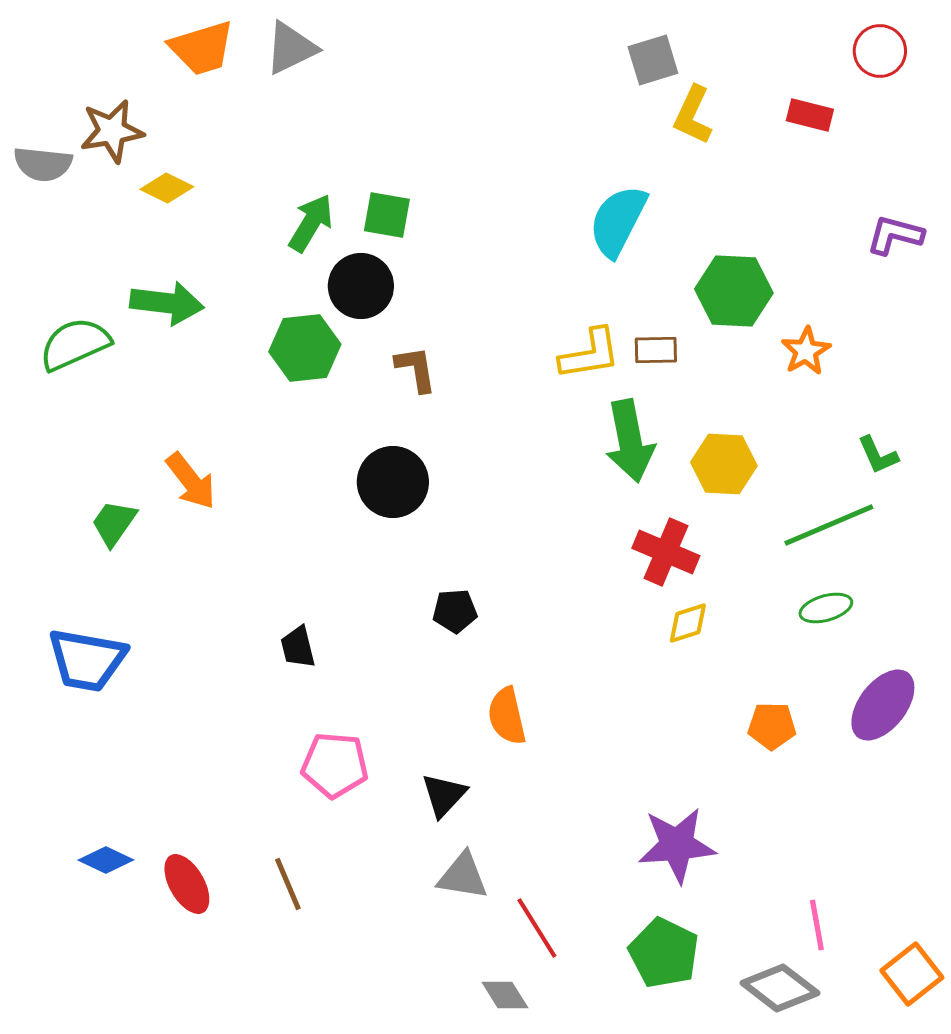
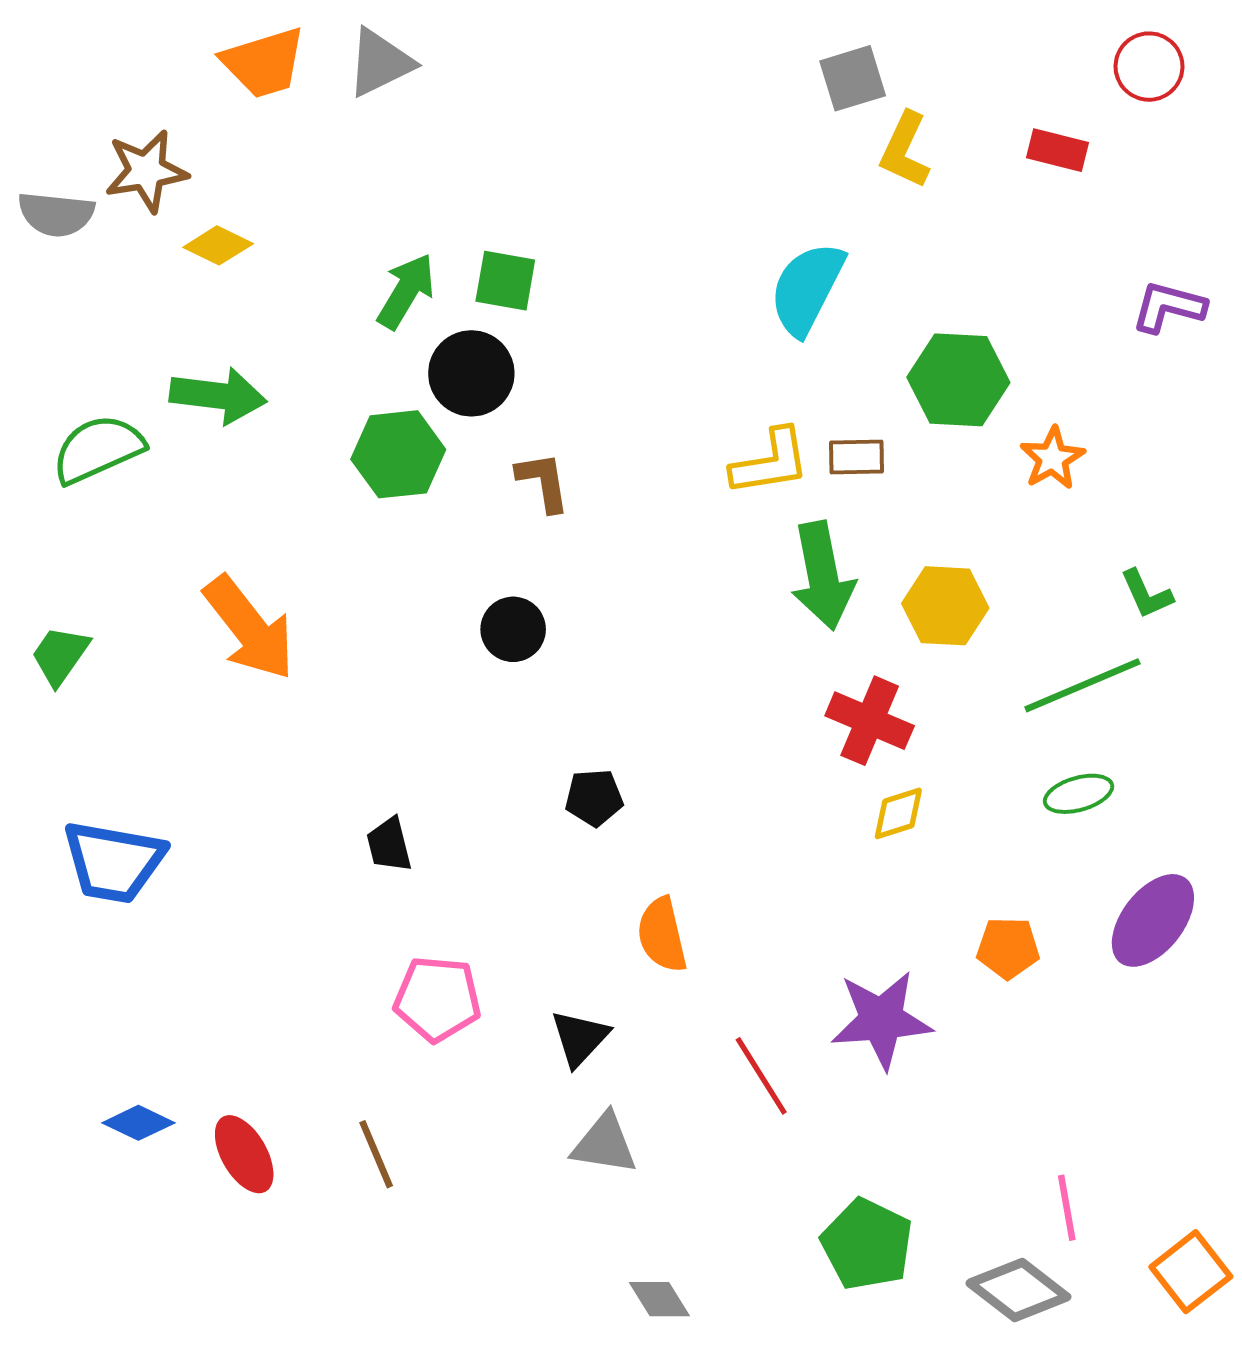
orange arrow: (191, 481) -> (249, 628), size x1.4
black circle: (393, 482) -> (513, 629), size x0.7
green trapezoid: (114, 523) -> (60, 655), moved
purple star: (677, 845) -> (881, 1020), moved
red line: (537, 928) -> (761, 1076), moved

